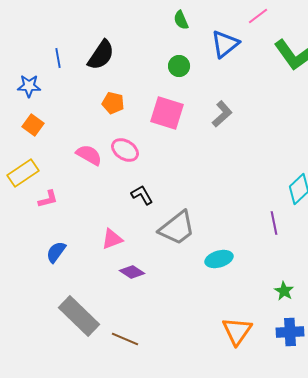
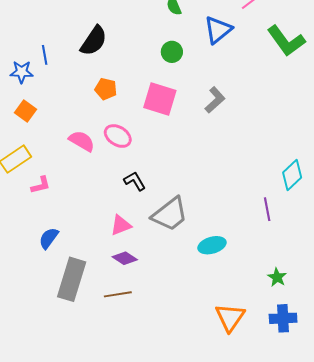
blue line: (58, 58) -> (45, 55), moved
pink triangle: (112, 239) -> (121, 225), moved
gray rectangle: (79, 316) -> (72, 279), moved, turned 63
brown line: (125, 339) -> (118, 294), moved, turned -32

